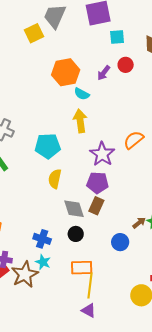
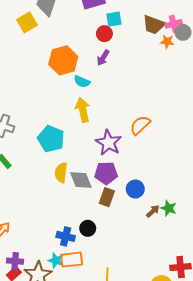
red circle: (126, 65) -> (104, 34), moved
cyan pentagon: (48, 146) -> (51, 139), turned 30
gray diamond: (74, 209) -> (81, 180), moved
blue cross: (42, 239) -> (66, 236), moved
blue circle: (120, 242) -> (135, 189), moved
orange rectangle: (82, 268) -> (72, 260), moved

